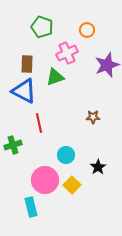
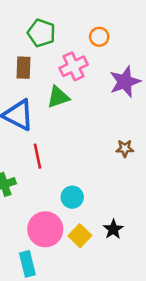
brown rectangle: (27, 64) -> (23, 68), moved
brown star: (93, 117) -> (125, 148), moved
black star: (98, 167) -> (113, 229), moved

